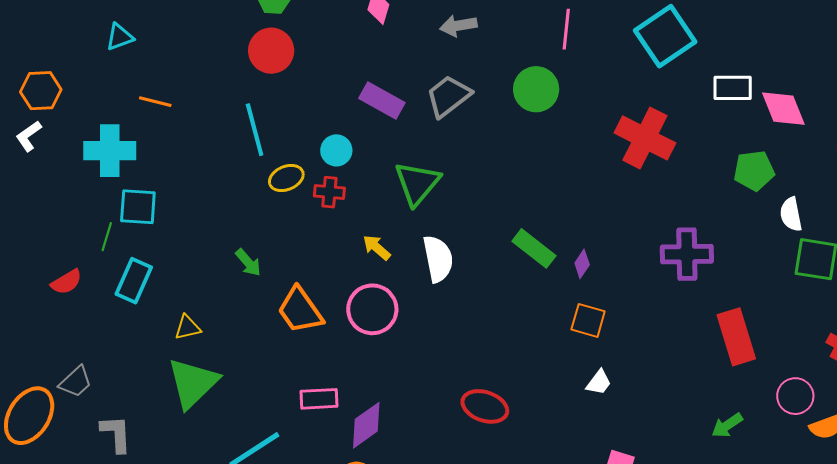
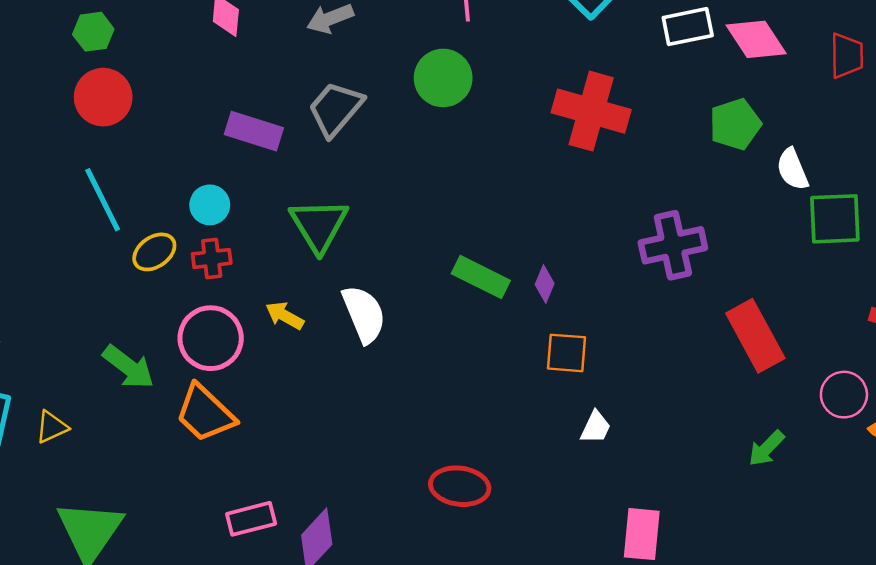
green arrow: (248, 263) -> (128, 367), size x1.4
pink circle: (372, 309) -> (211, 338), moved
yellow triangle: (188, 327) -> (52, 427), moved

